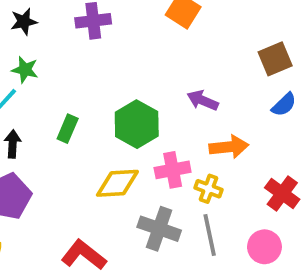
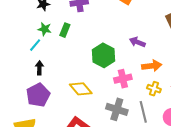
green rectangle: (68, 129) -> (65, 30), moved
yellow diamond: (117, 183) -> (81, 89), moved, turned 55
yellow cross: (209, 189) -> (154, 89), moved

